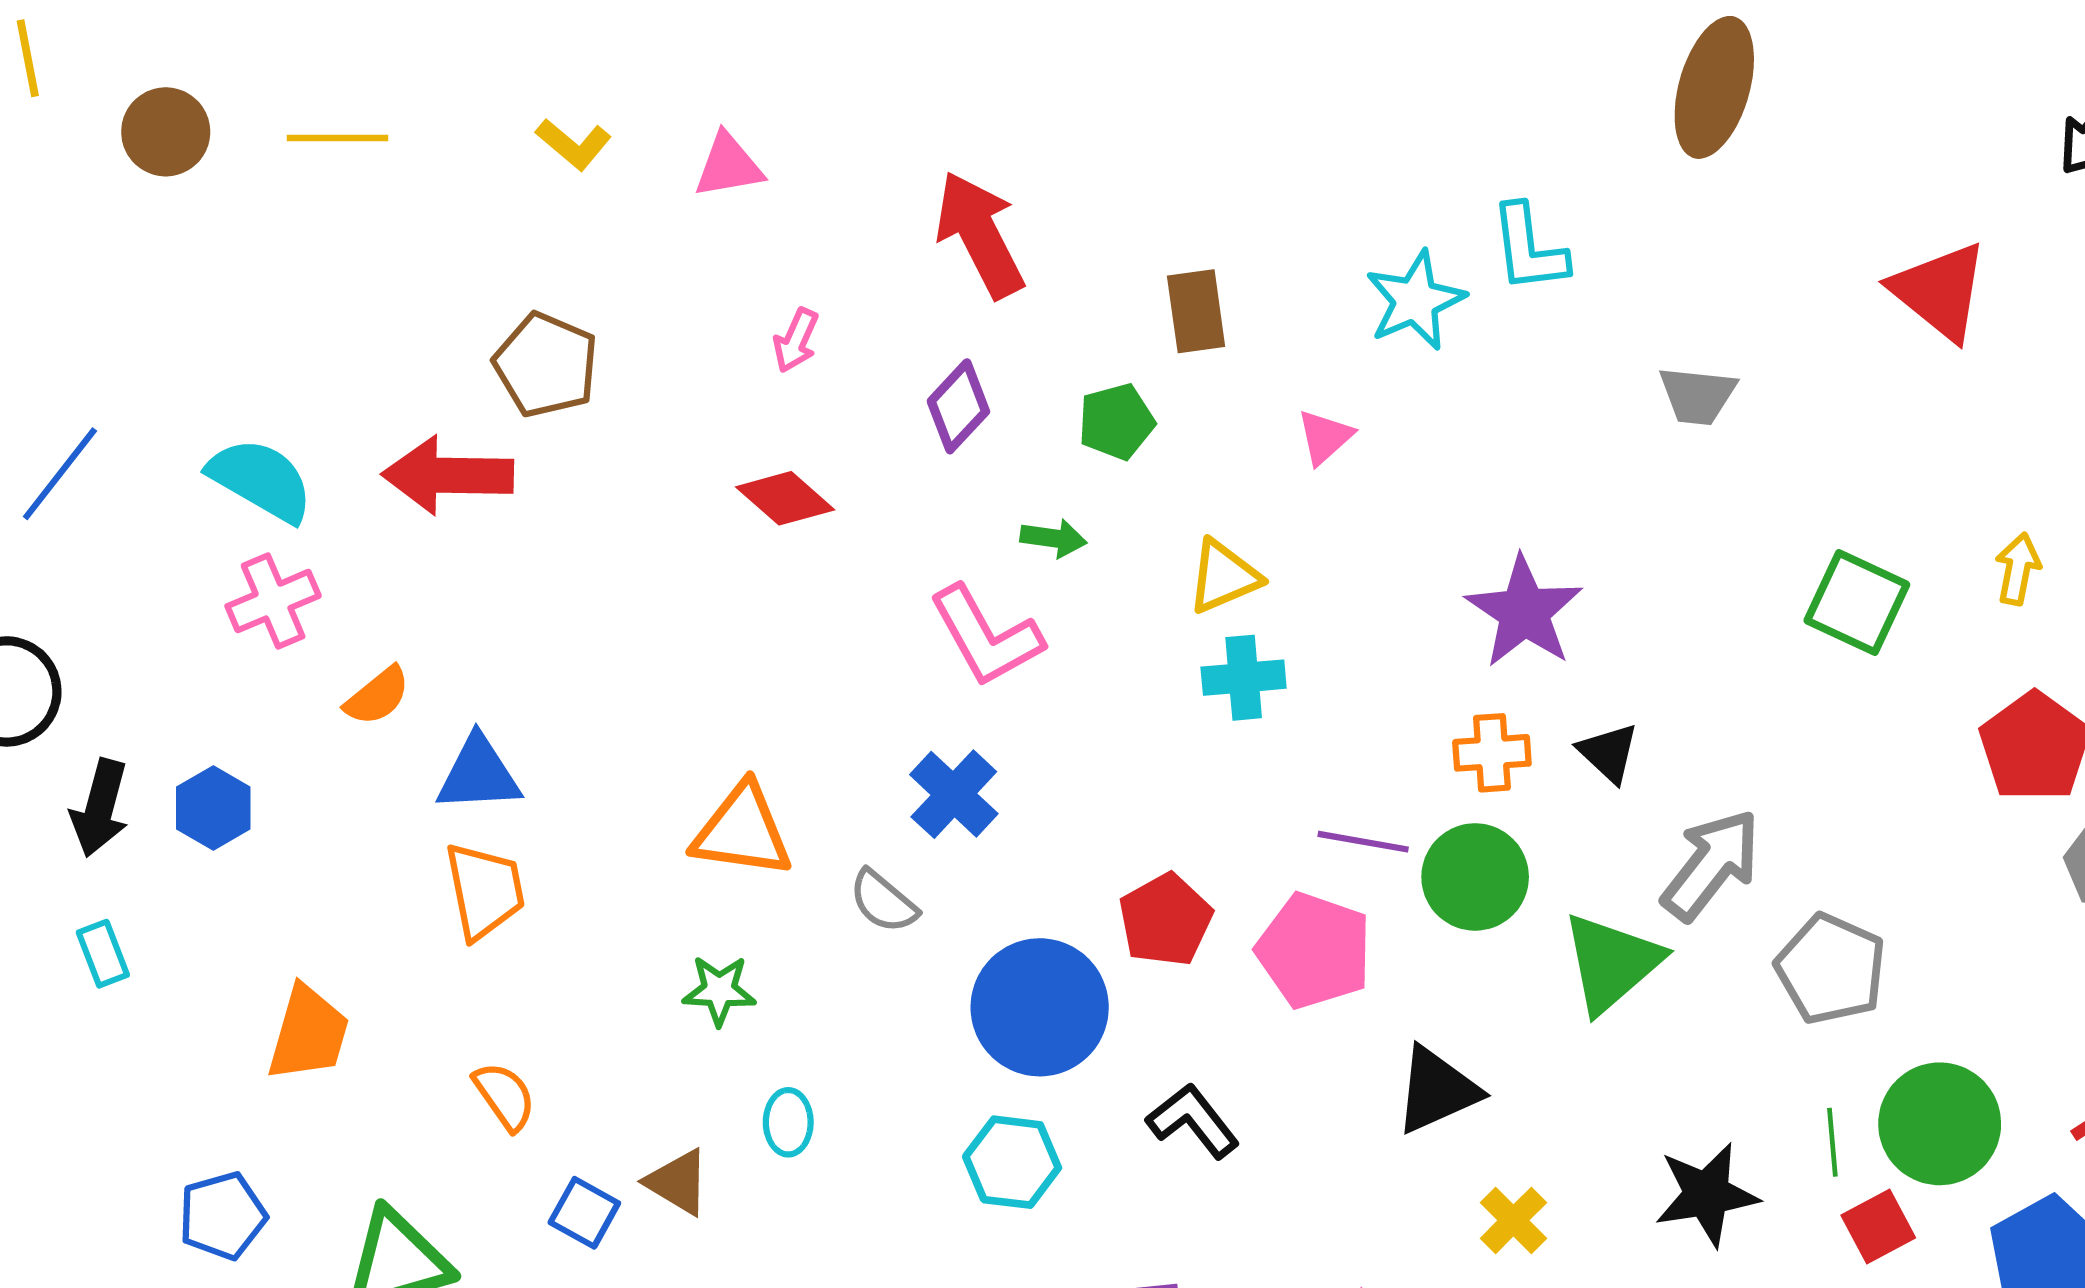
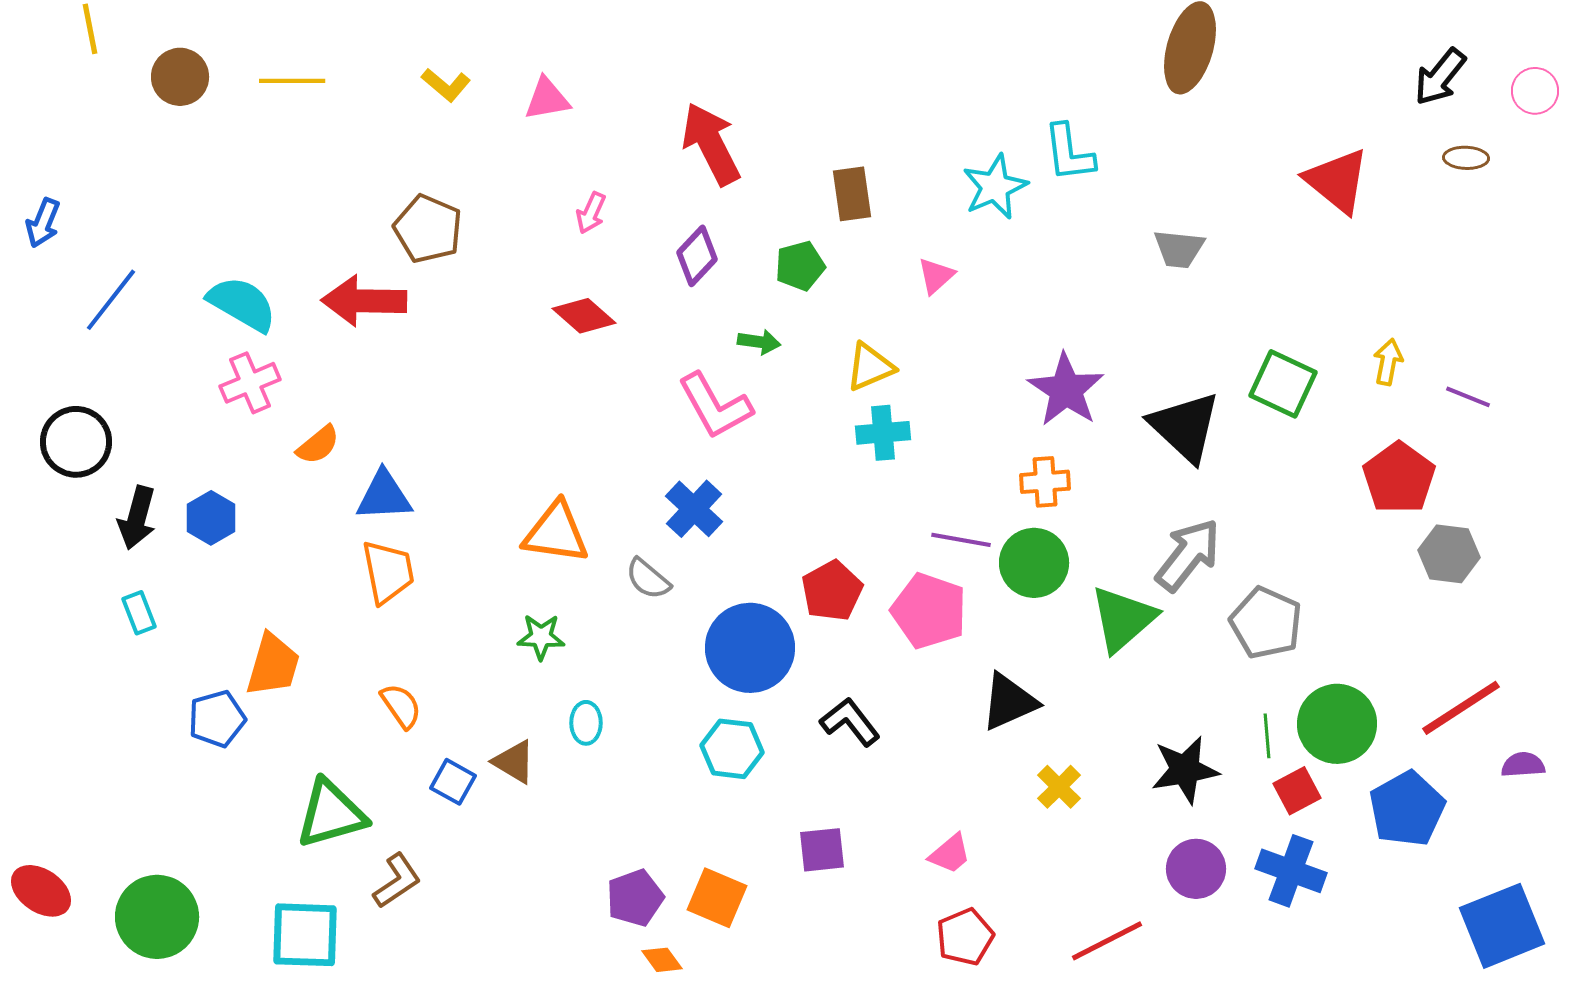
black triangle: (1608, 753) -> (1185, 427), moved, size x1.8
blue pentagon: (222, 1216) -> (217, 719), moved

